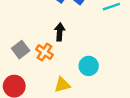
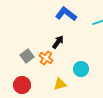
black arrow: (60, 32) -> (58, 42), turned 32

